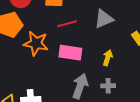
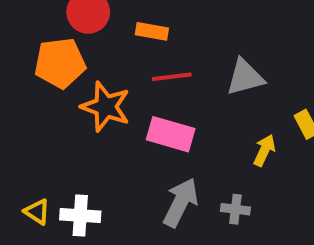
yellow arrow: (108, 58) -> (264, 150), moved

